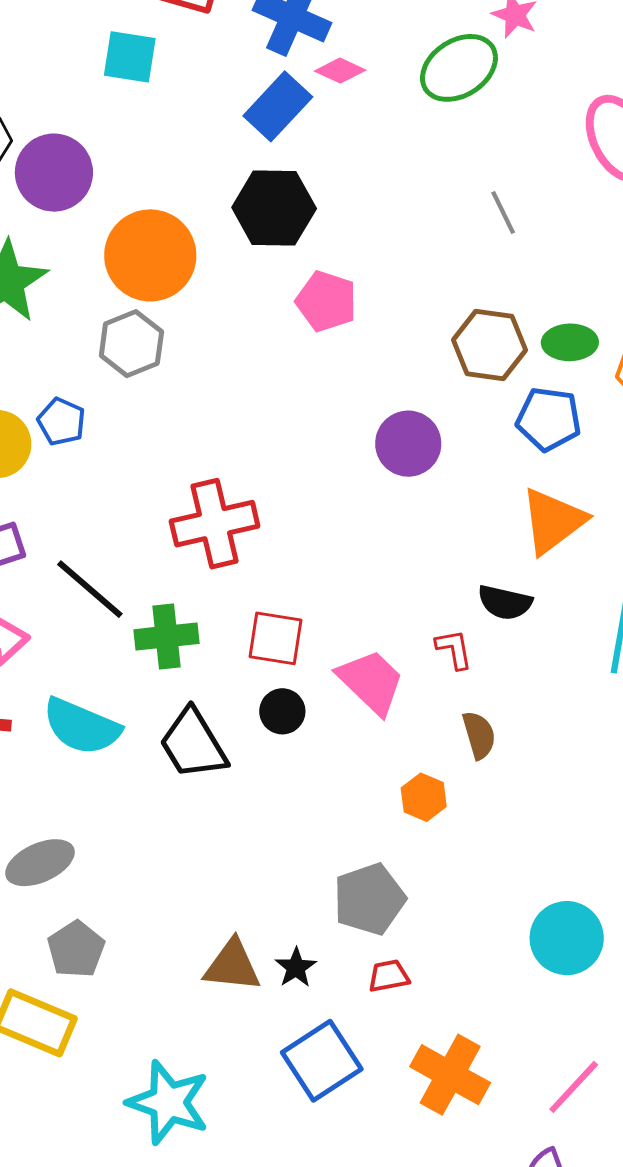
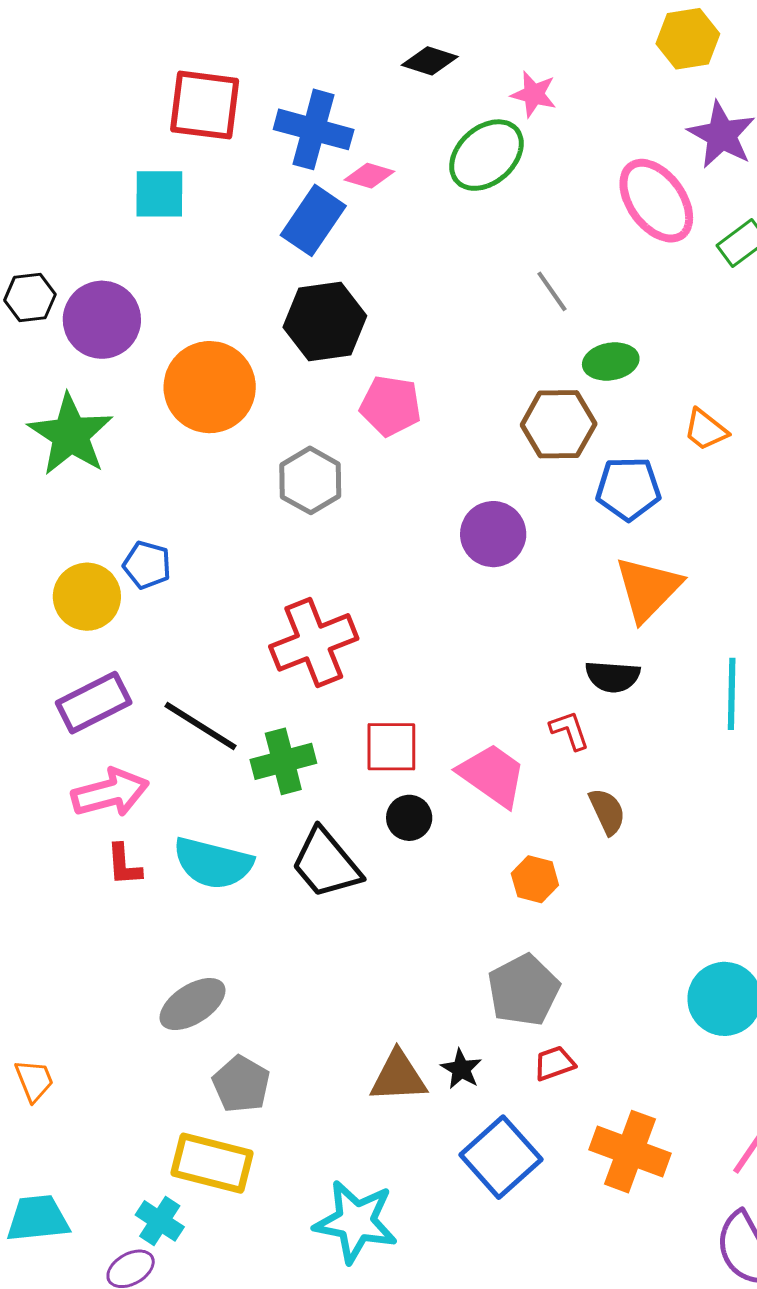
green ellipse: (570, 342) -> (611, 361), moved
gray hexagon: (131, 344) -> (310, 480), moved
orange hexagon: (424, 797) -> (535, 879), moved

